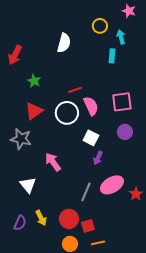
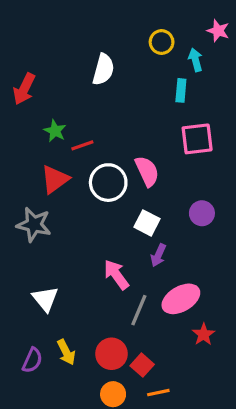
pink star: (129, 11) -> (218, 31), moved
red line: (75, 90) -> (82, 145), moved
pink square: (122, 102) -> (197, 139), moved
pink arrow: (53, 162) -> (116, 275), moved
red star: (136, 194) -> (204, 334), moved
red square: (88, 226) -> (142, 365), turned -32

